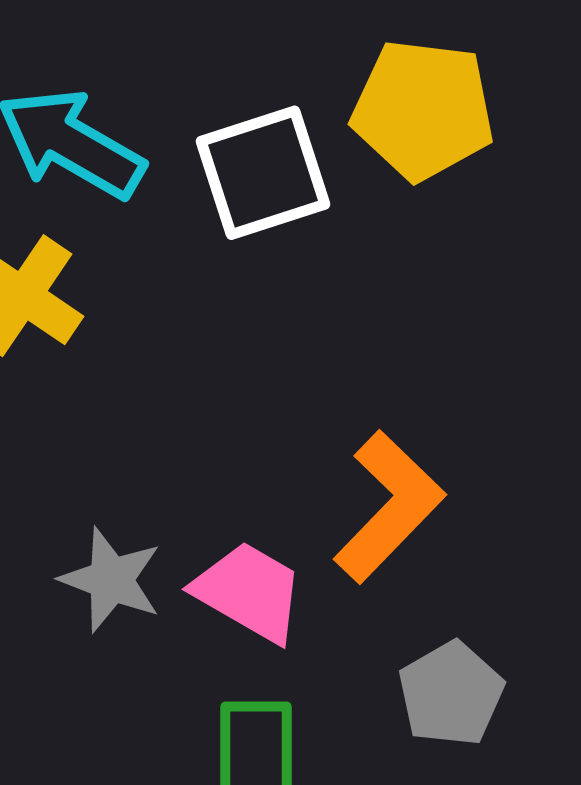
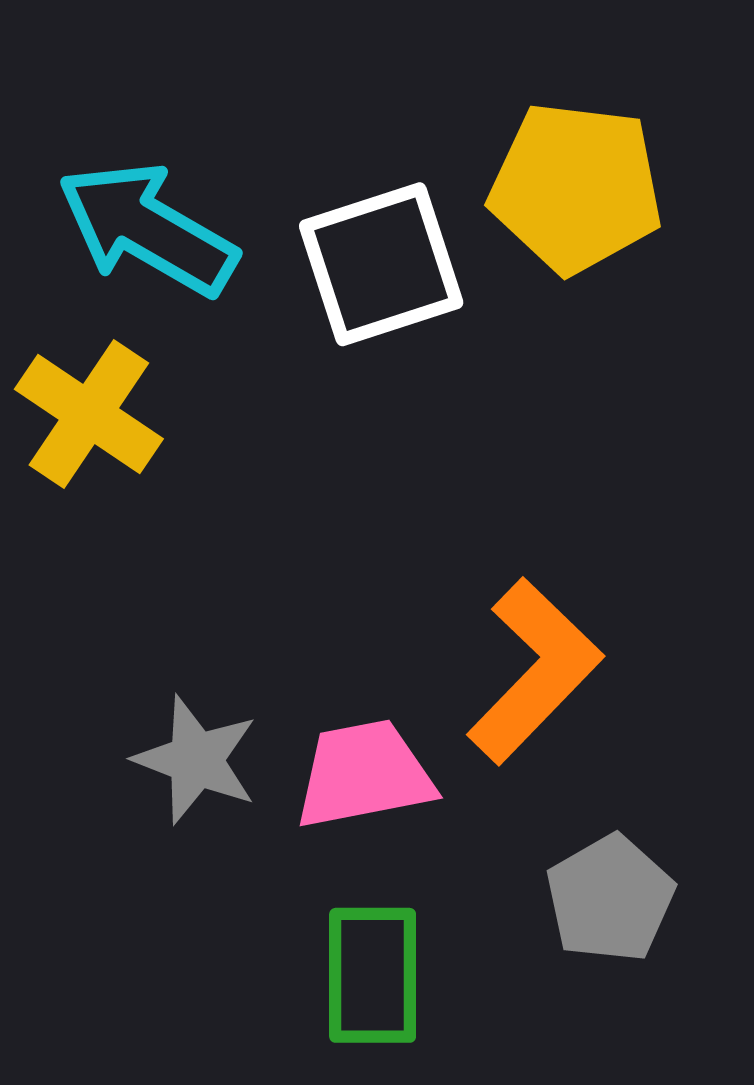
pink trapezoid: (249, 592) -> (364, 774), turned -41

